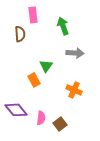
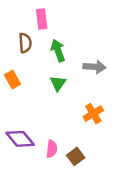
green arrow: (63, 26) -> (58, 50), moved
orange rectangle: (34, 80) -> (13, 79), moved
orange cross: (74, 90) -> (93, 114), turned 35

